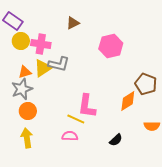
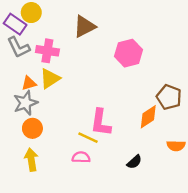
brown triangle: (73, 23) -> (85, 26), size x1.5
yellow circle: (21, 41) -> (31, 13), moved
gray L-shape: (59, 64) -> (19, 47), moved, turned 50

